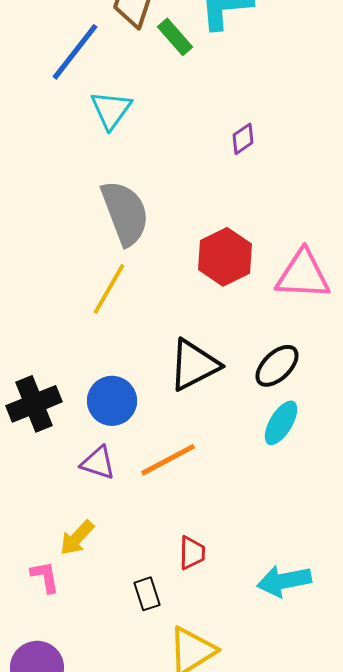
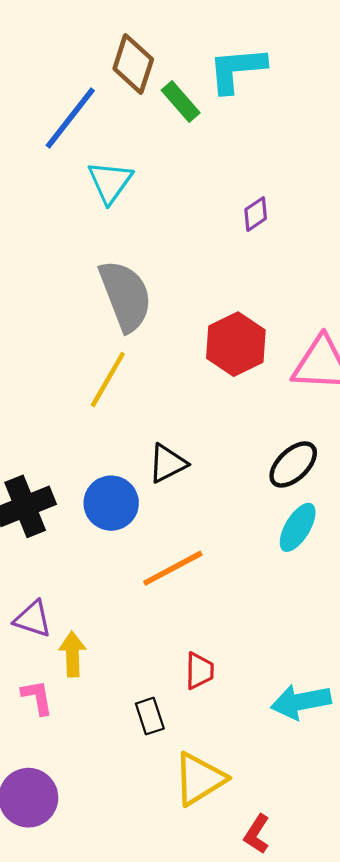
black triangle: (194, 365) -> (167, 463), moved, size x0.7
purple triangle: (98, 463) -> (33, 619), moved
yellow arrow: (77, 538) -> (73, 654), turned 135

